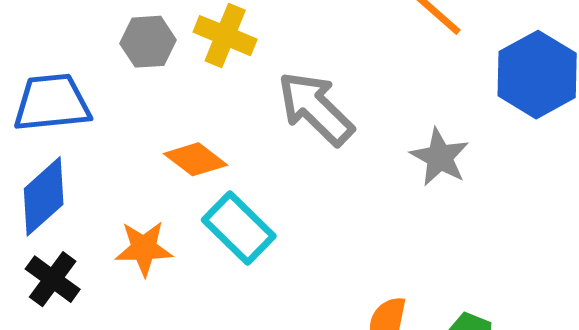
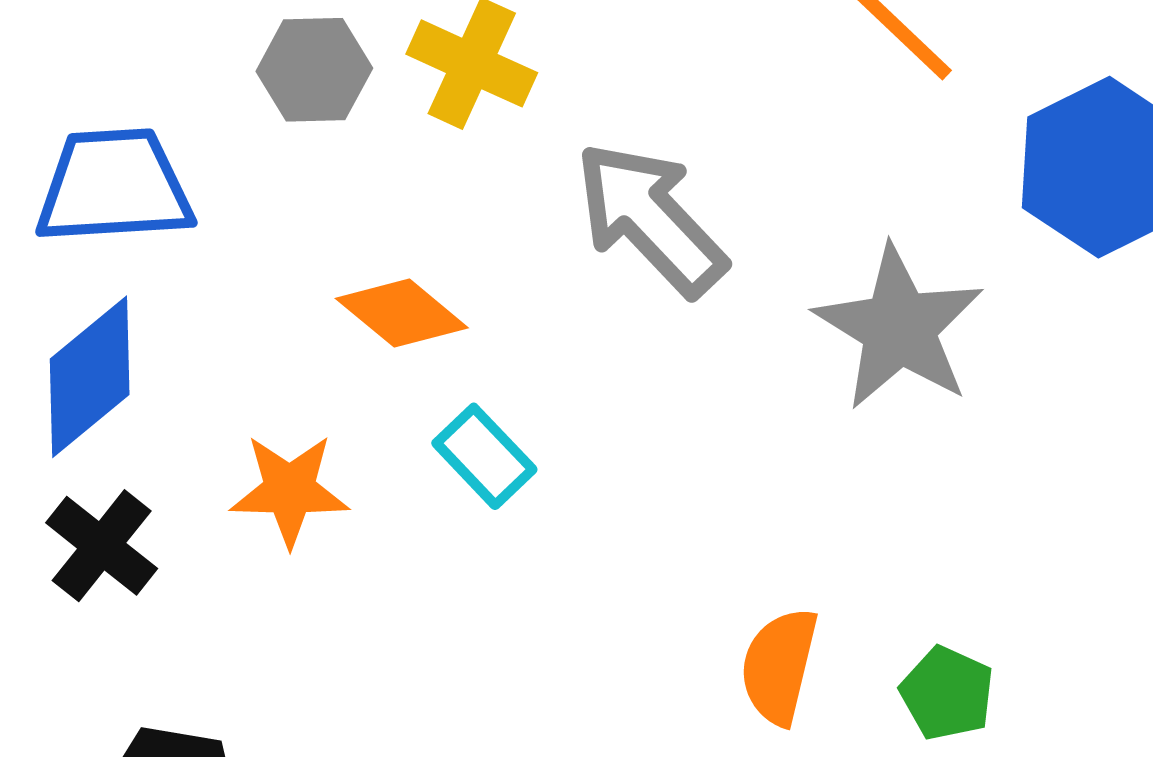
gray star: (440, 157) -> (899, 328), size x1.4
cyan rectangle: (239, 228) -> (484, 456), size x0.7

